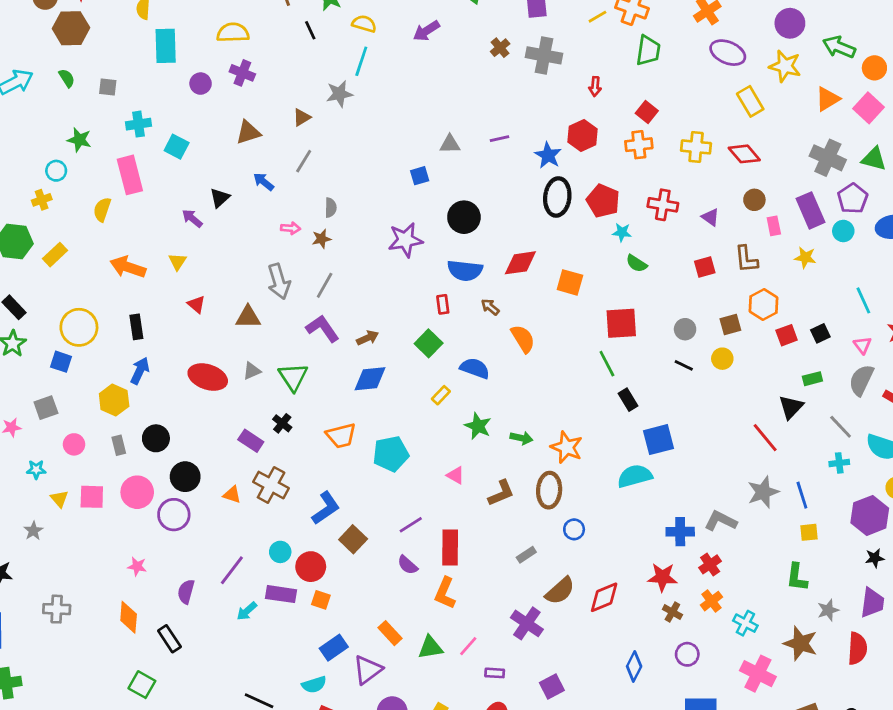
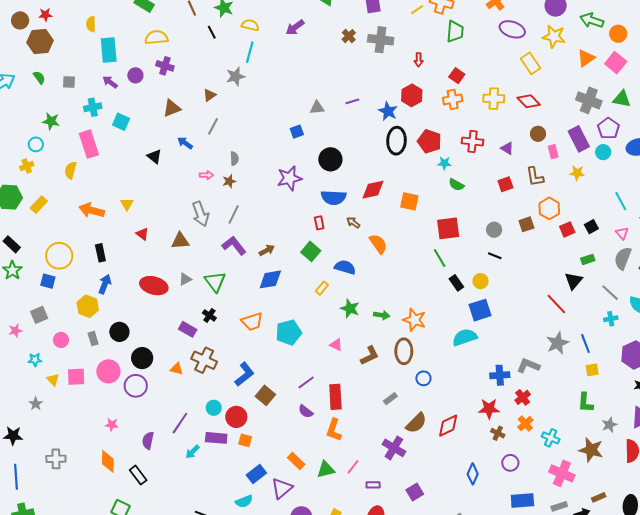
black triangle: (220, 198) -> (154, 156), turned -35
purple arrow: (192, 218) -> (110, 82), moved
yellow circle: (722, 359) -> (480, 281), moved

